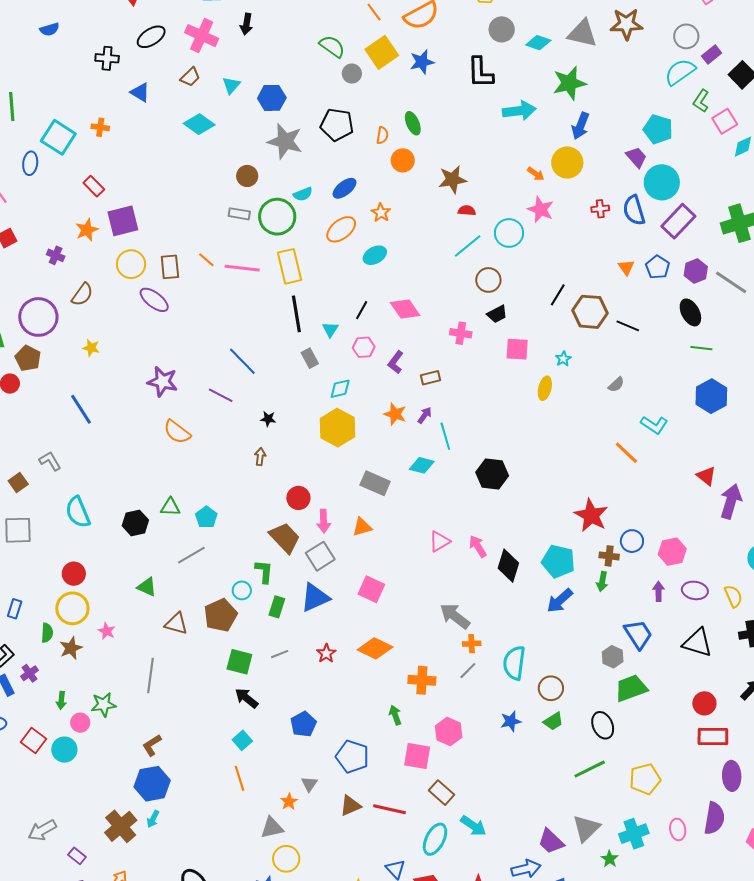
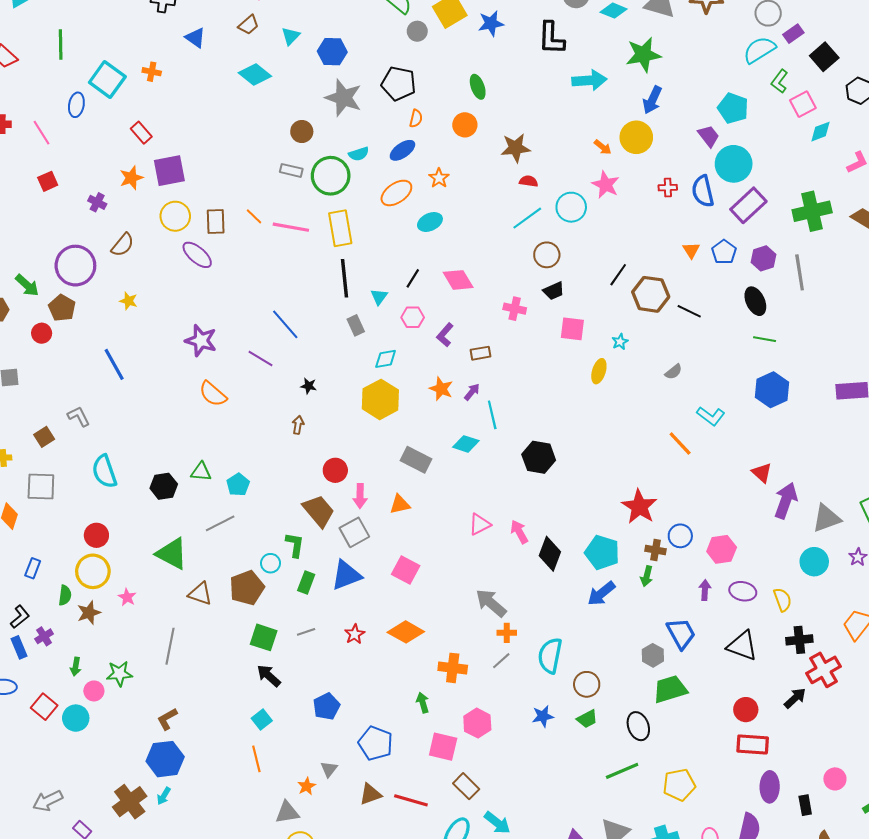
orange semicircle: (382, 135) -> (416, 118), moved
gray line: (731, 282) -> (800, 272), turned 44
green triangle: (147, 587) -> (172, 554), size x1.6

